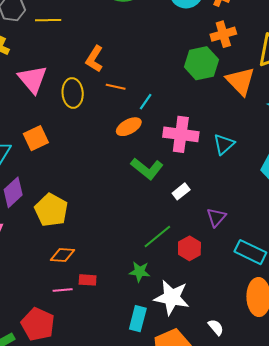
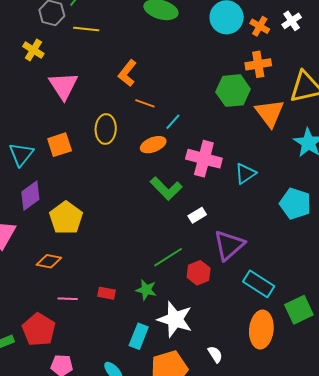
yellow ellipse: (73, 93) -> (106, 129), moved
purple triangle: (216, 217) -> (229, 245), size x1.6
orange diamond: (62, 255) -> (49, 261), moved
red rectangle: (88, 280) -> (107, 293), moved

